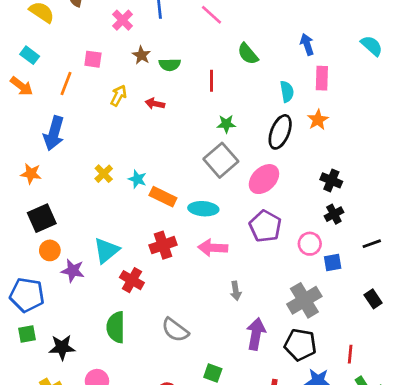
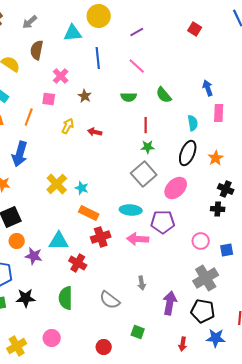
pink cross: (123, 20) -> (61, 76), moved
green semicircle: (170, 65) -> (129, 97), moved
red line: (211, 81) -> (146, 125), moved
orange star: (318, 120) -> (216, 158), moved
yellow cross: (104, 174) -> (57, 184), size x1.5
orange rectangle: (163, 197) -> (89, 213), moved
black cross: (334, 214) -> (218, 209), moved, turned 32
purple pentagon: (265, 226) -> (163, 222), moved, turned -30
pink circle: (310, 244) -> (201, 241), moved
cyan triangle: (106, 250) -> (59, 241), turned 40
gray arrow: (236, 291) -> (142, 283), moved
black star: (62, 347) -> (26, 298), moved

